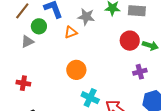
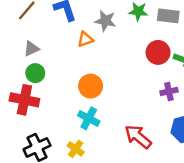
green circle: (39, 26) -> (35, 73), moved
red cross: (23, 83) -> (24, 100), size x1.6
cyan cross: (90, 98) -> (89, 118), moved

